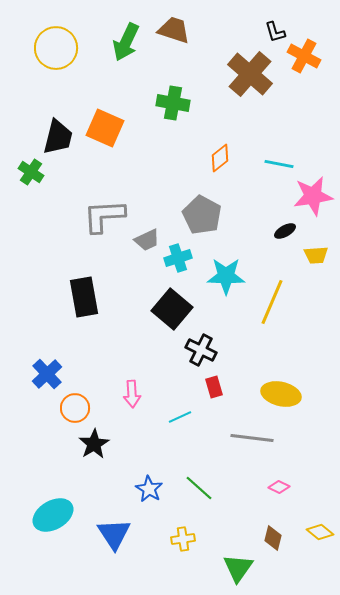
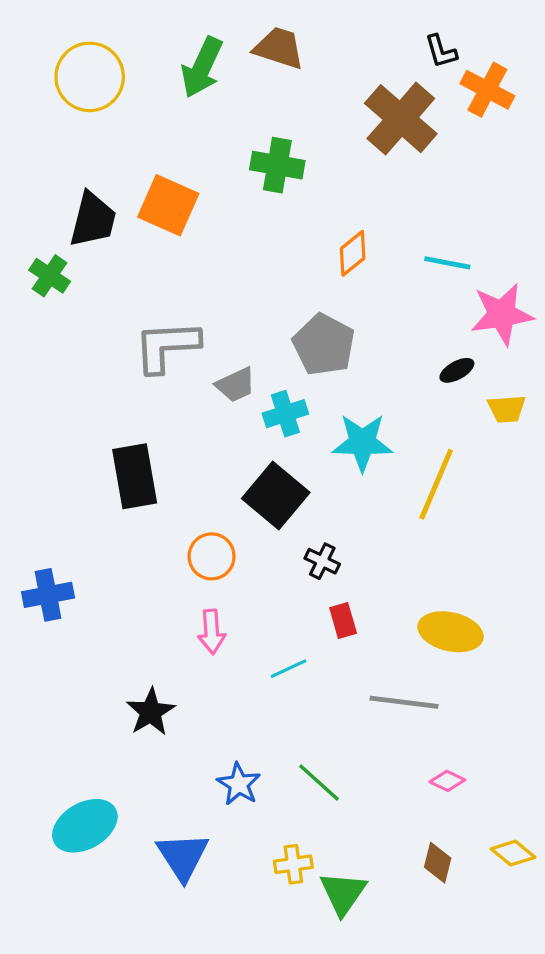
black cross: (201, 350) -> (322, 561), size x0.7
blue cross: (47, 374) -> (48, 595), moved, turned 32
orange circle: (75, 408) -> (212, 556), moved
green triangle: (238, 568) -> (343, 893), moved

